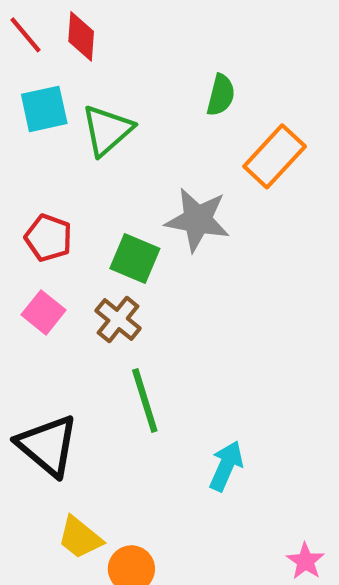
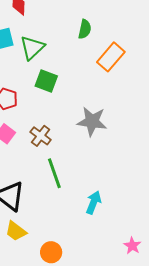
gray star: (197, 220) -> (92, 121), moved
green square: (135, 258) -> (46, 81), moved
yellow trapezoid: (80, 538) -> (16, 231), moved

